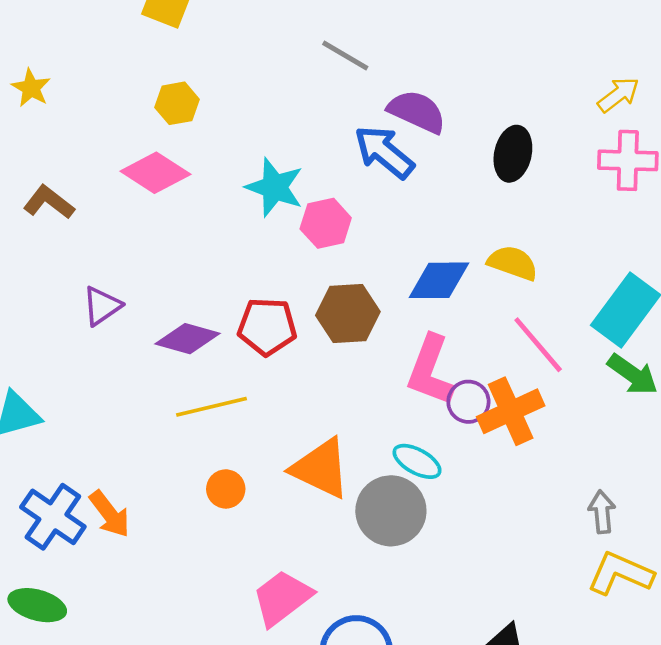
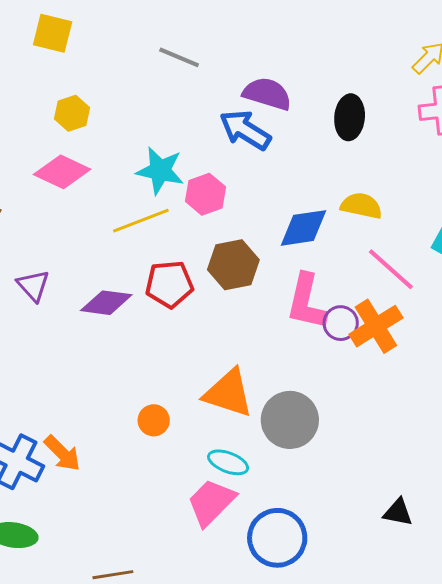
gray line: (345, 56) -> (179, 57), moved
purple triangle: (102, 306) -> (33, 286), turned -30
yellow line: (212, 407) -> (141, 221), moved
cyan ellipse: (417, 461) -> (228, 462), moved

